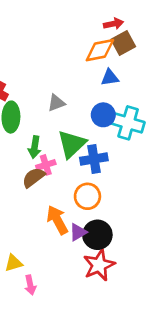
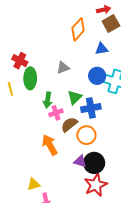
orange diamond: (100, 50) -> (78, 29), moved, turned -35
green triangle: (72, 144) -> (75, 97), size x0.7
brown semicircle: (34, 177) -> (69, 124), moved
orange arrow: (57, 220) -> (50, 145), moved
purple triangle: (78, 232) -> (80, 161), turned 48

